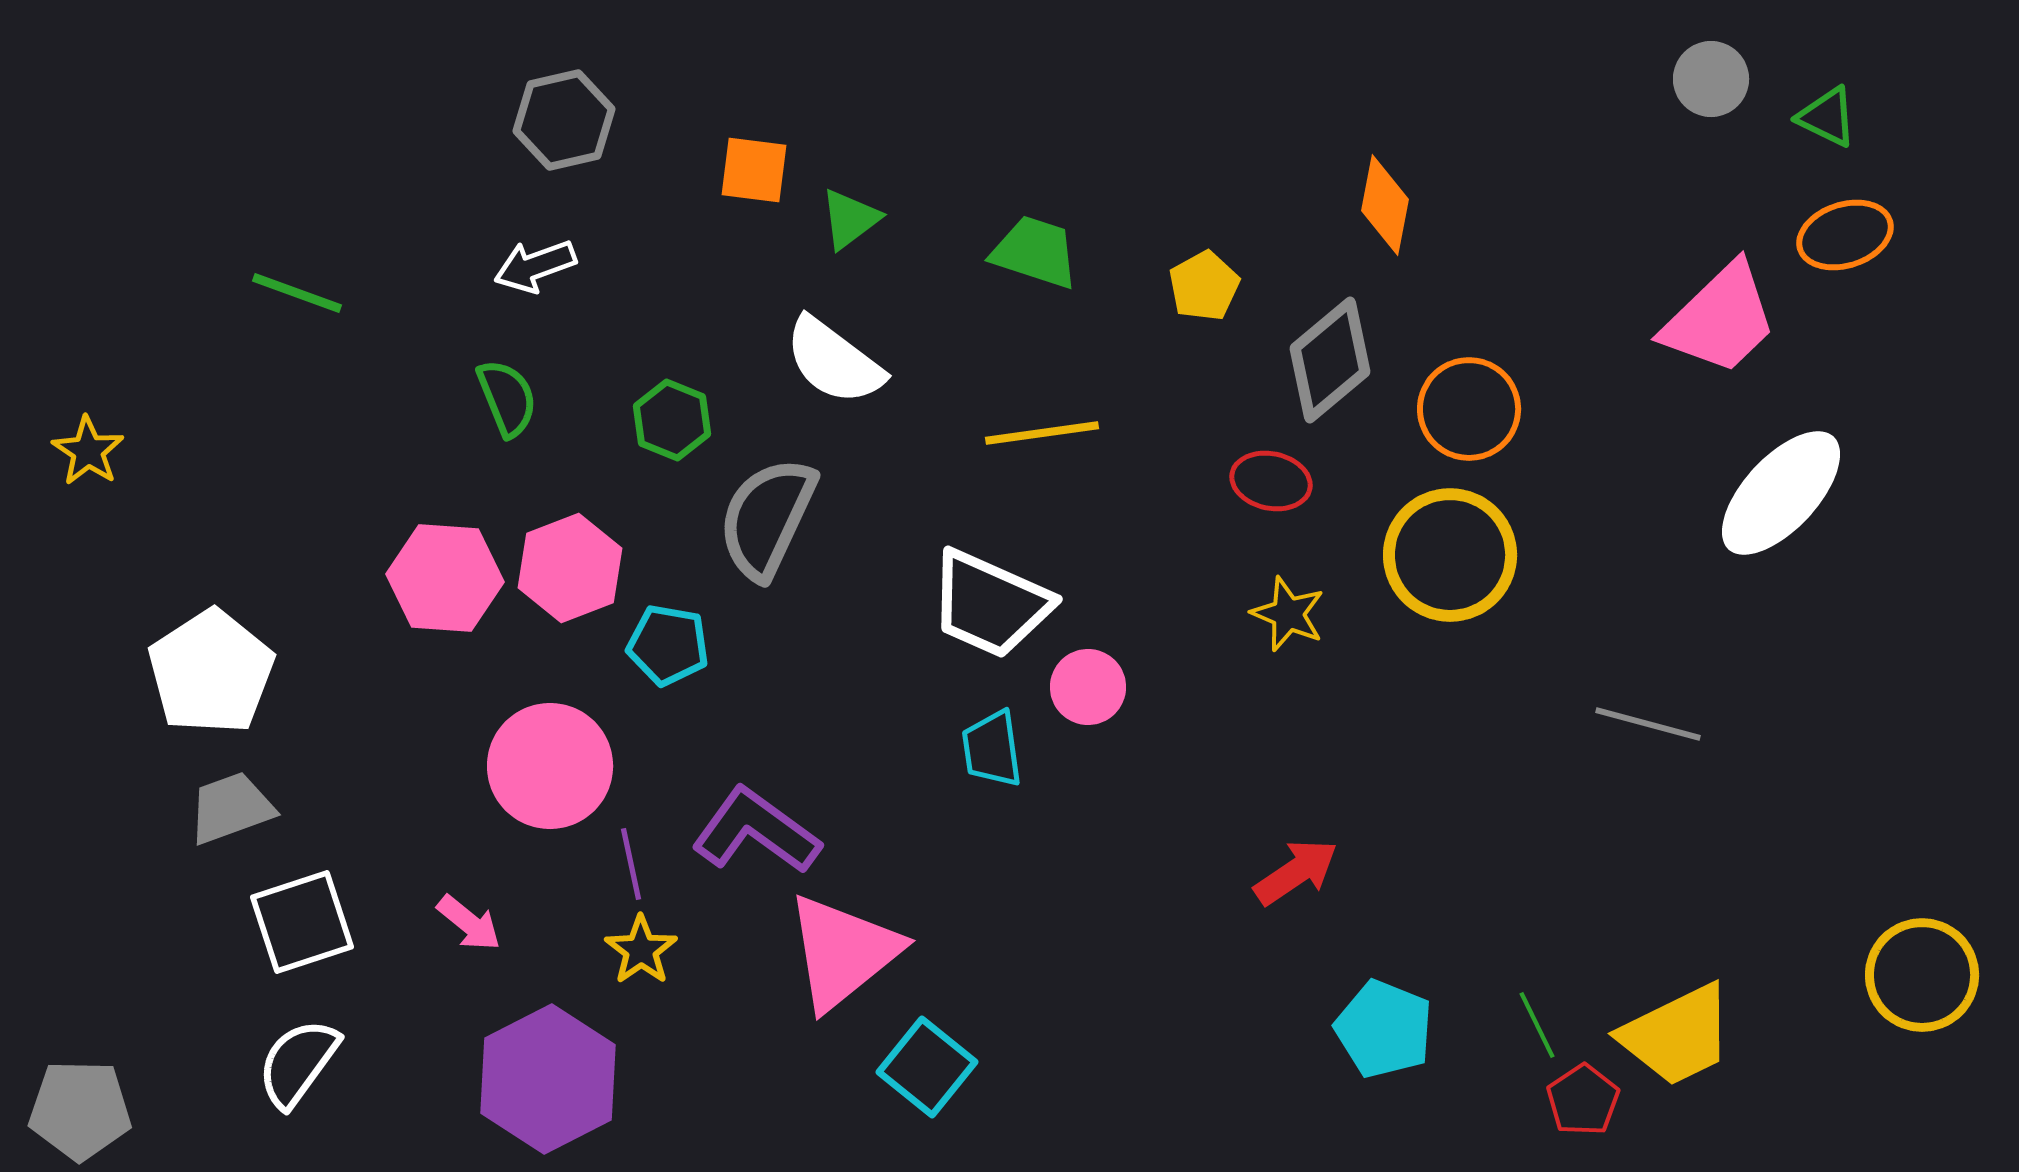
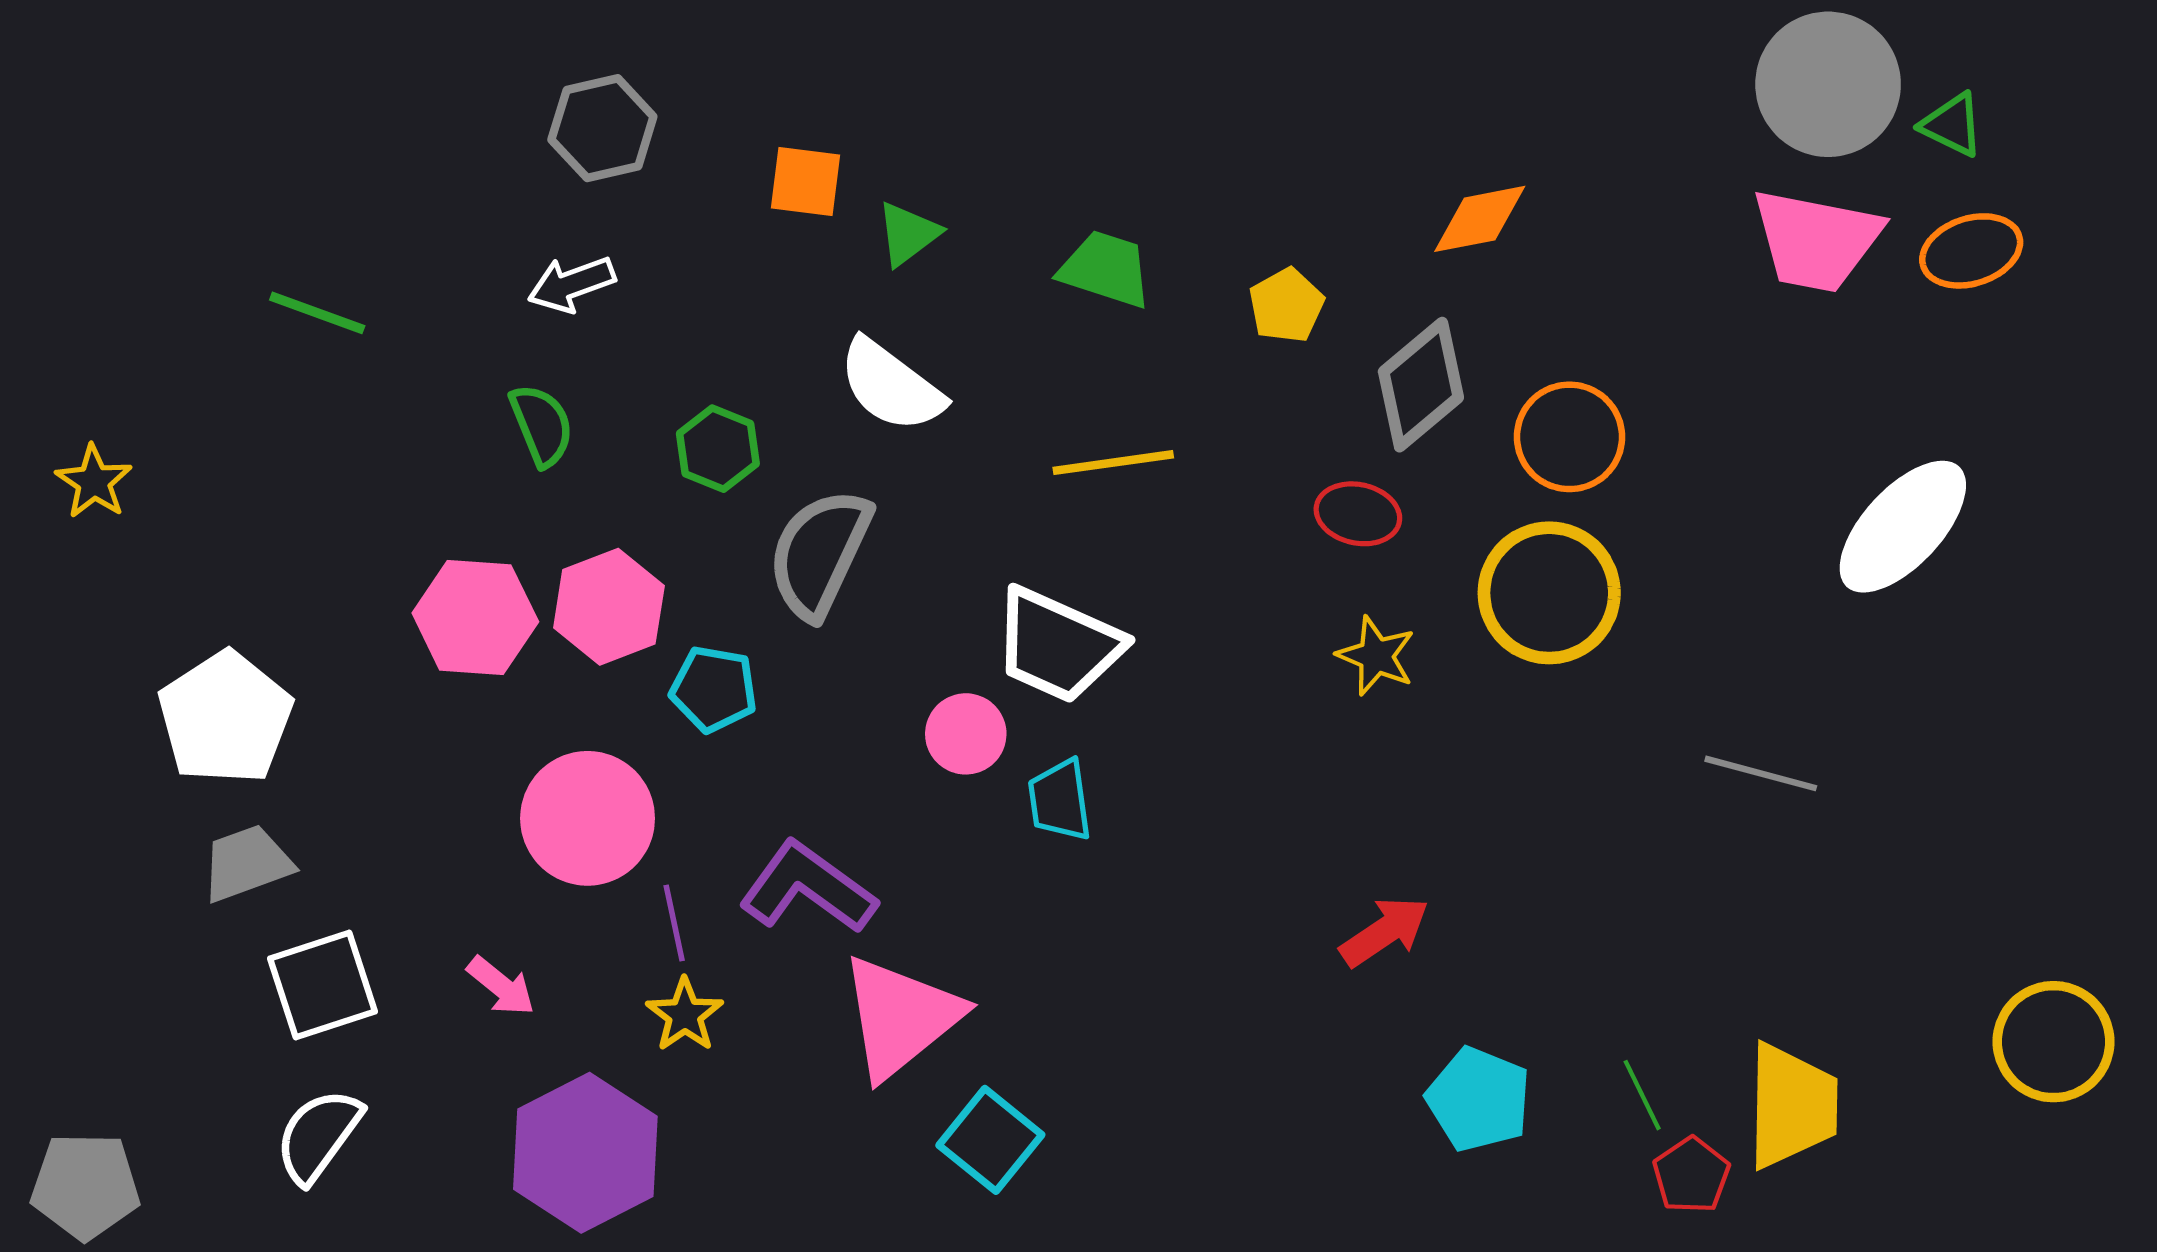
gray circle: (1711, 79) -> (1828, 84), size x1.8
orange diamond: (1385, 205) -> (1480, 219), turned 68
pink trapezoid: (1720, 319) -> (1816, 240), moved, turned 55
pink circle: (1088, 687) -> (966, 734), moved
yellow trapezoid: (1677, 1035) -> (1792, 1106), turned -63

